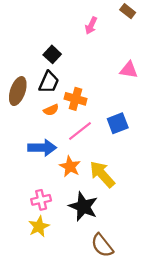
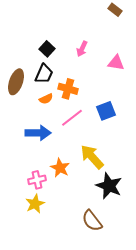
pink arrow: (91, 26) -> (82, 49), moved
orange star: (70, 167) -> (60, 168), moved
black star: (83, 207) -> (109, 186), moved

